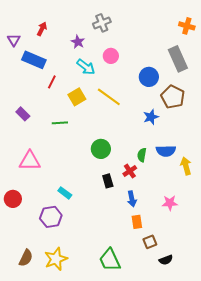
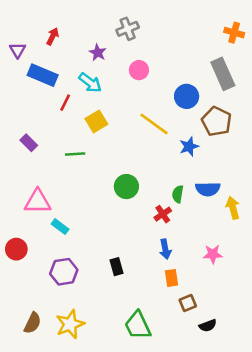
cyan arrow: (86, 67) -> (90, 83), moved
yellow line: (109, 97) -> (154, 124), moved
black rectangle: (108, 181) -> (116, 267), moved
cyan rectangle: (65, 193) -> (60, 227), moved

